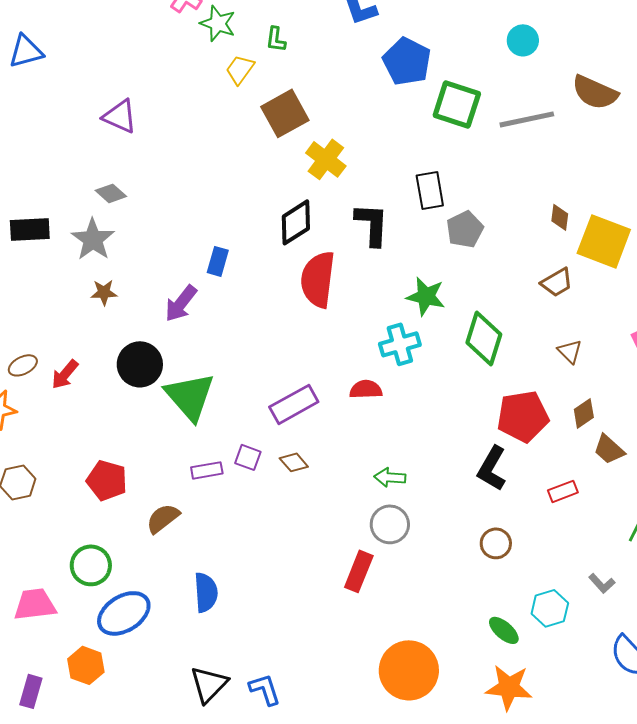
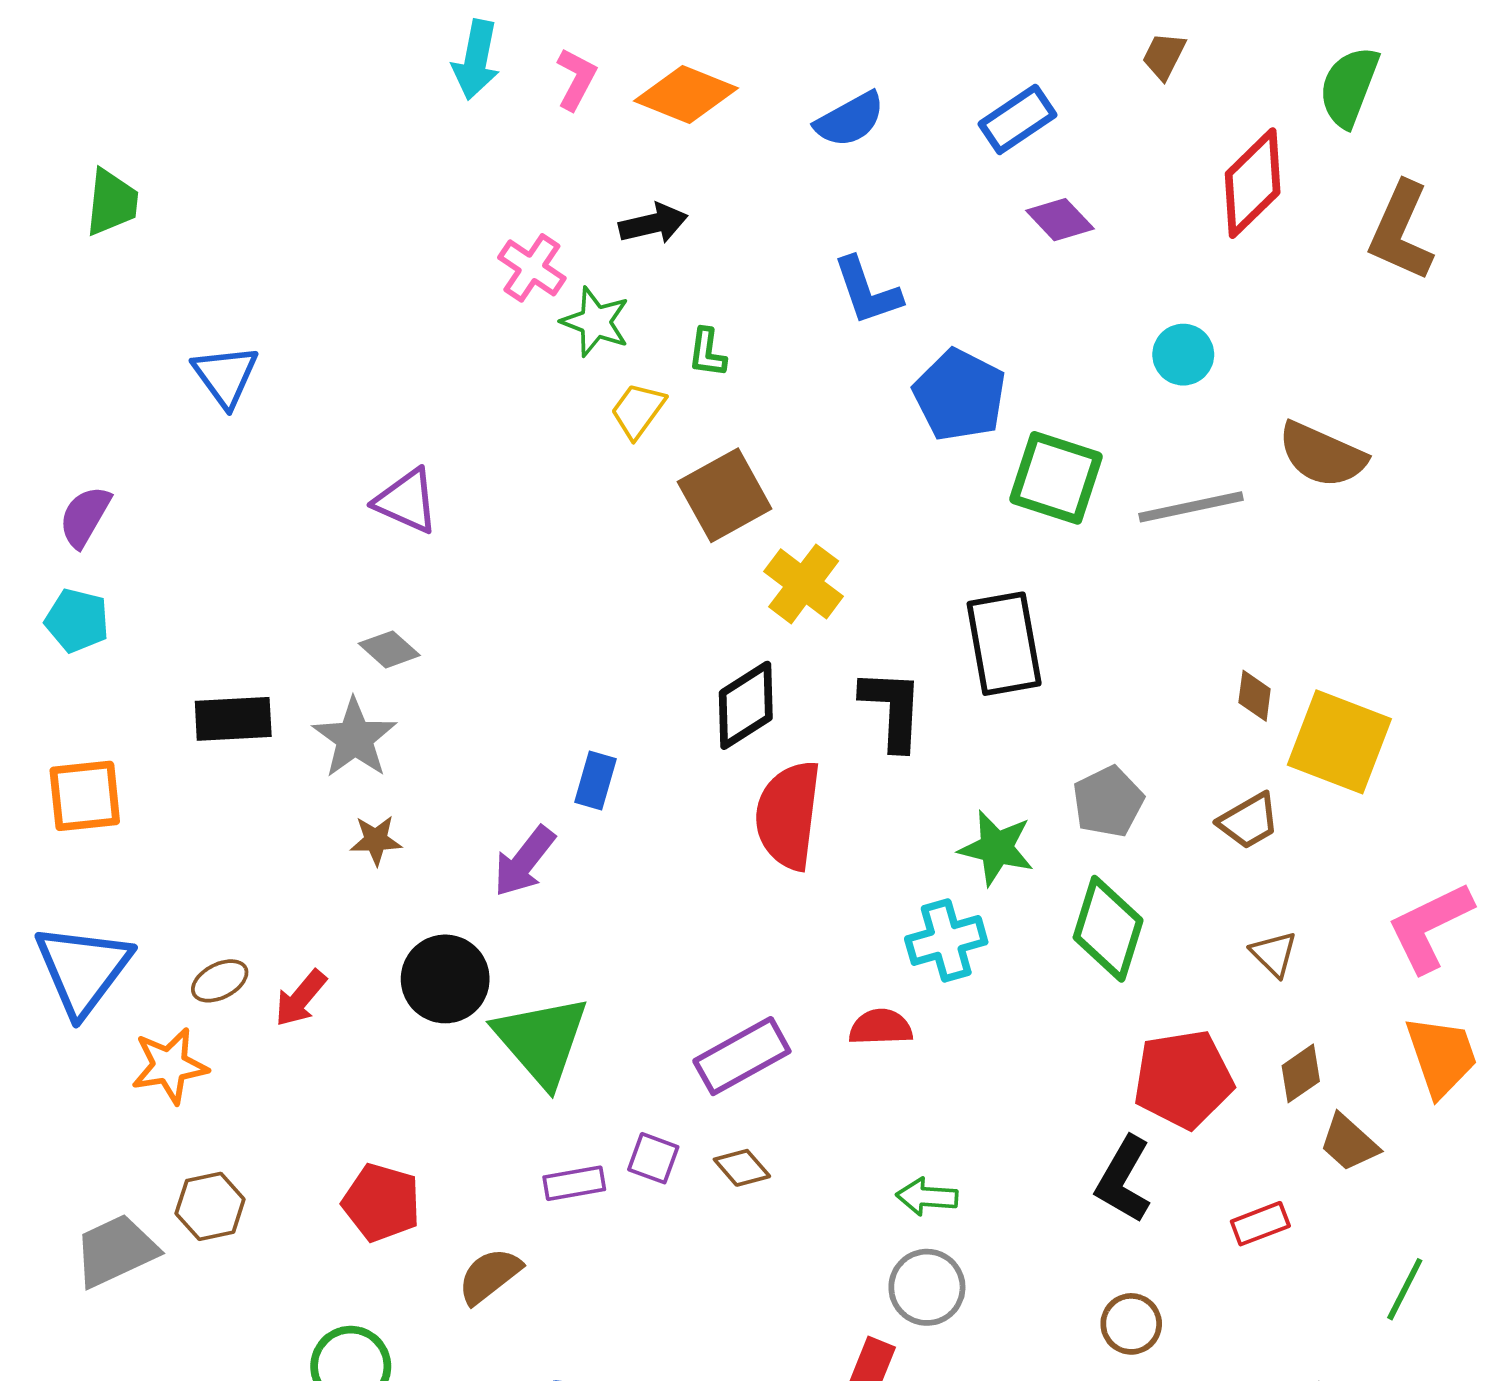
blue triangle: (26, 51) -> (225, 376), turned -51
black rectangle: (430, 190) -> (1004, 644), size x1.4
gray pentagon: (465, 229) -> (1108, 802), moved

